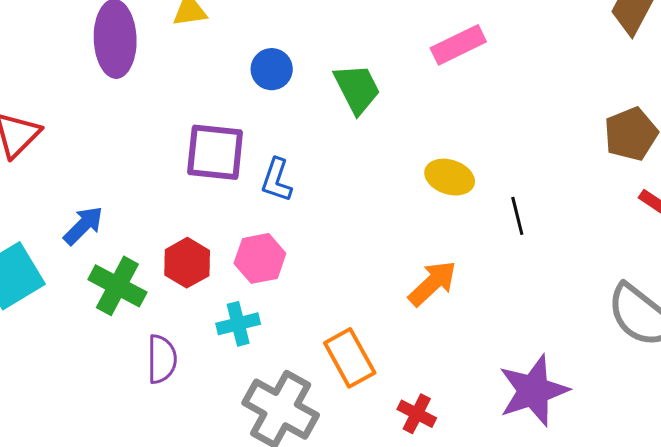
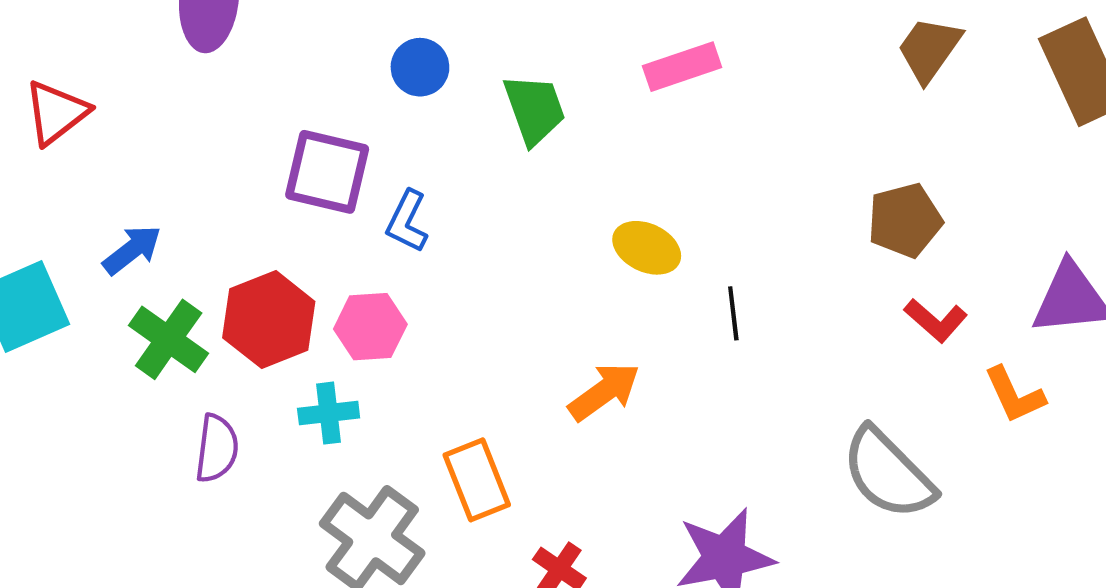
red hexagon: (187, 263) -> (269, 320), size x1.4

